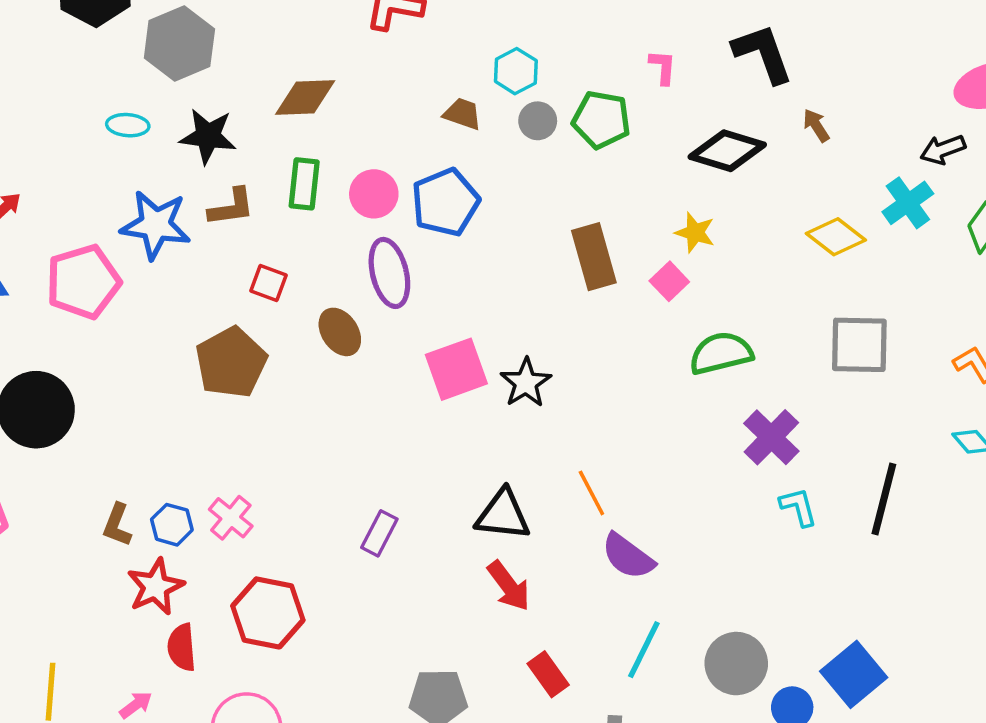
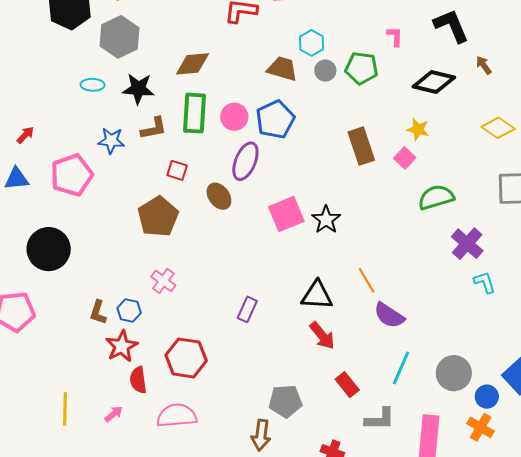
brown trapezoid: (462, 114) -> (282, 69), size x1.4
green rectangle: (304, 184) -> (194, 113), size x1.4
blue star: (156, 225) -> (111, 141), size x0.7
purple ellipse: (389, 273) -> (245, 161), turned 39
pink cross: (231, 518) -> (163, 281), moved

